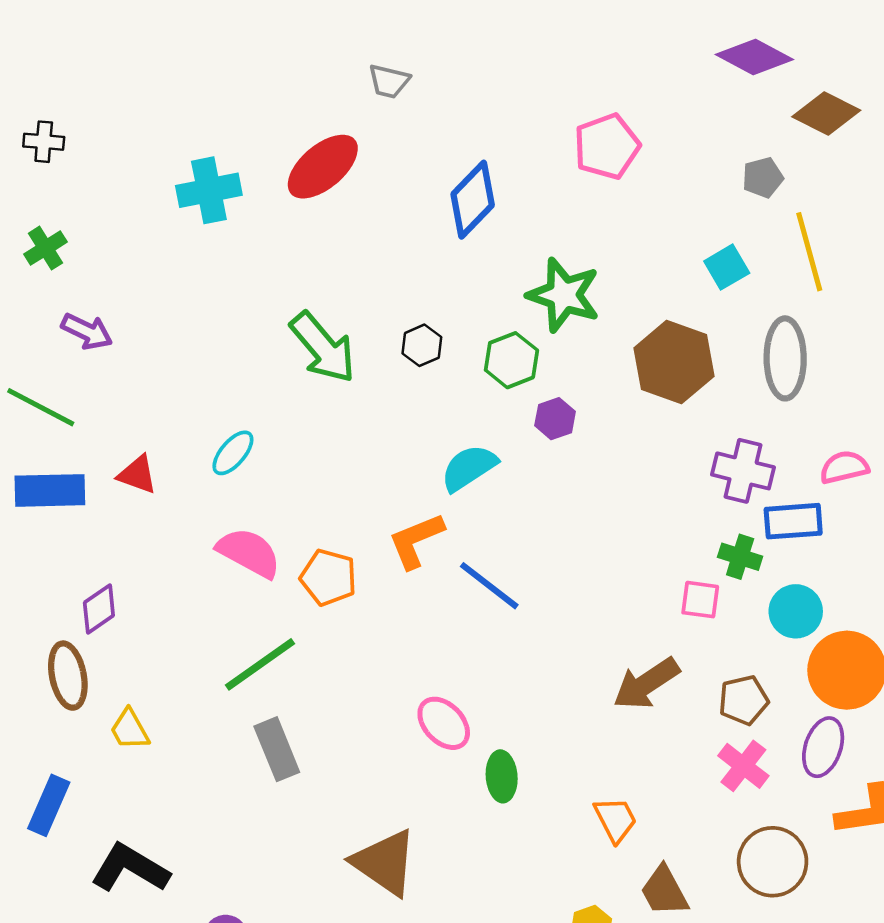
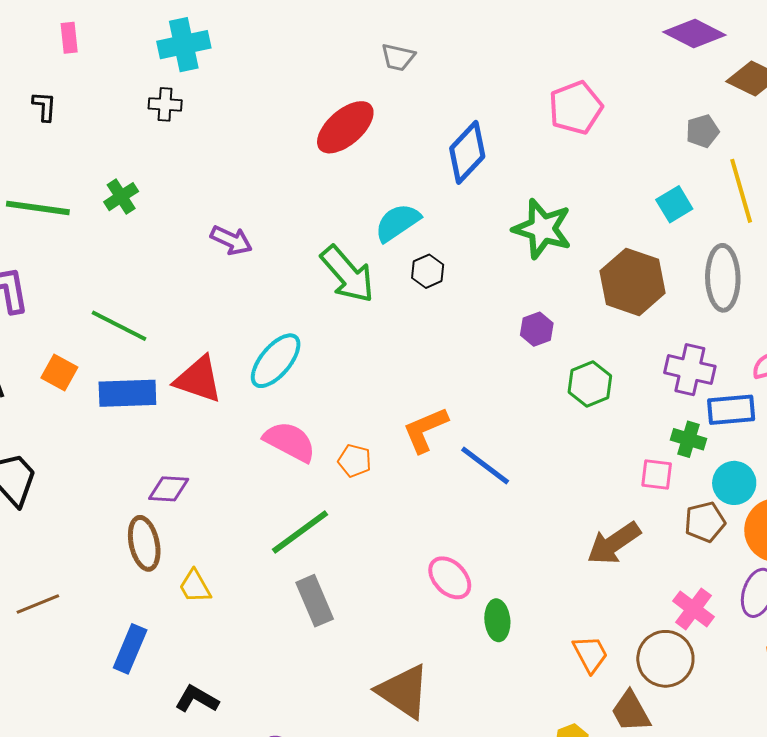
black cross: (44, 142) -> (165, 104), moved
cyan cross: (209, 190) -> (184, 45), moved
purple arrow: (87, 331) -> (231, 240), moved
green hexagon: (511, 360) -> (590, 384), moved
cyan ellipse: (233, 453) -> (276, 361), size x1.5
cyan semicircle: (469, 468) -> (397, 223), moved
red triangle: (137, 475) -> (198, 379), size x1.5
orange pentagon: (328, 577) -> (355, 461), size x0.7
purple diamond: (99, 609) -> (169, 489), turned 39
brown pentagon: (744, 700) -> (705, 522), moved
brown circle: (773, 862) -> (665, 659), moved
black L-shape: (130, 868) -> (197, 699), size x0.7

